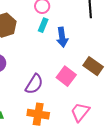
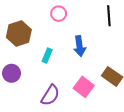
cyan rectangle: (43, 25) -> (47, 55), moved

